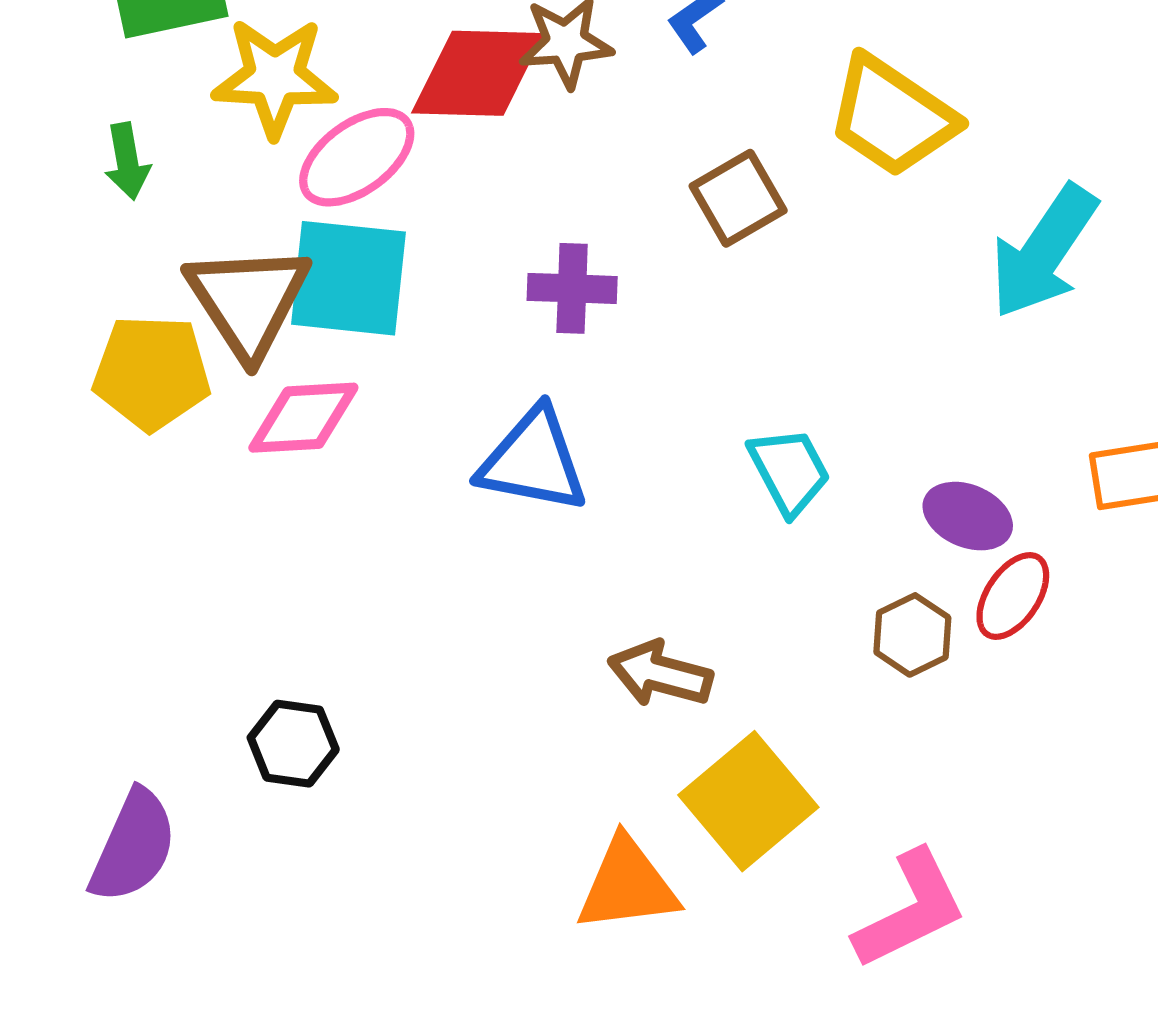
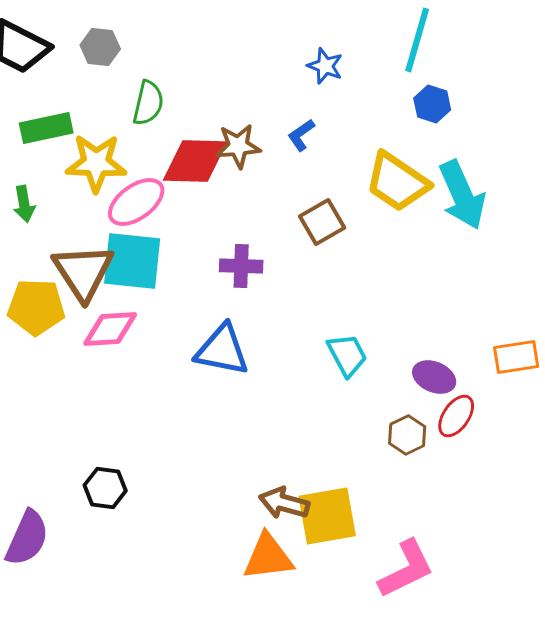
cyan arrow: (1044, 252) -> (462, 195), moved, turned -58
brown arrow: (660, 674) -> (284, 503), moved
yellow square: (748, 801) -> (327, 516), turned 30

